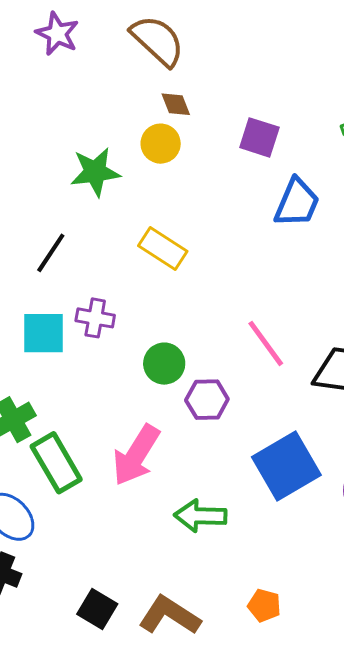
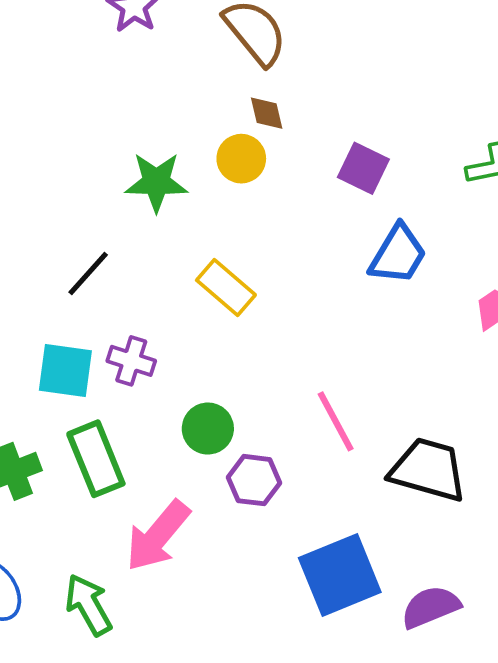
green rectangle: (56, 463) -> (96, 459), moved
green arrow: (200, 516) -> (88, 605), moved, turned 51

